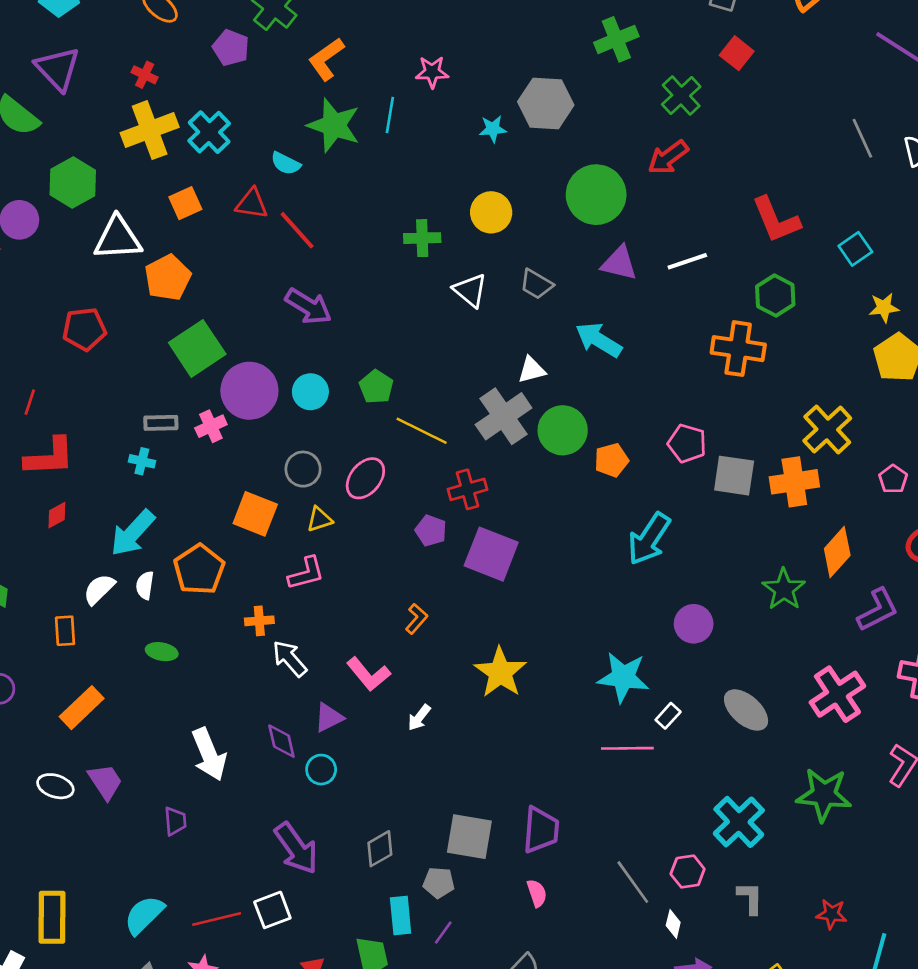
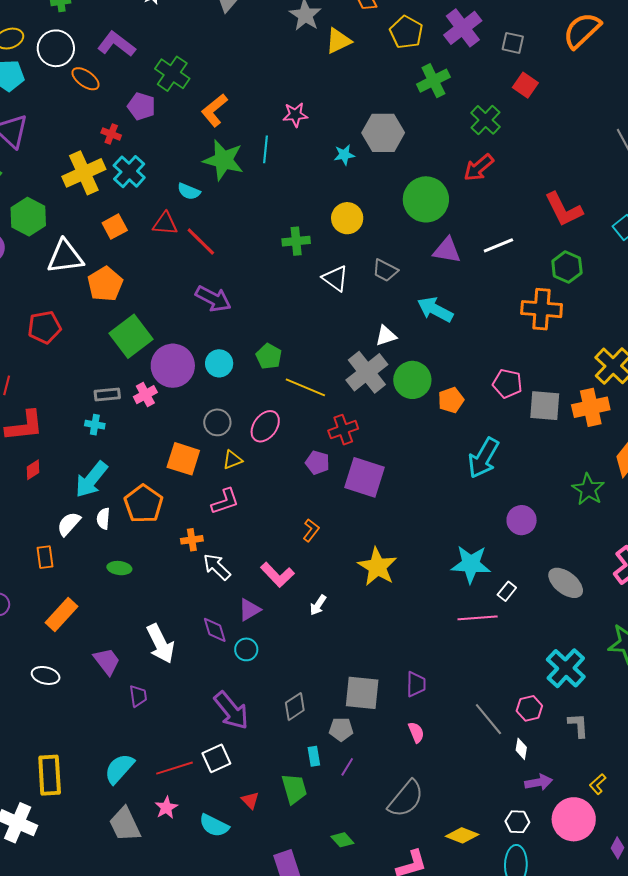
red cross: (145, 75) -> (111, 134), moved
purple trapezoid: (105, 782) -> (107, 661), moved
purple trapezoid: (541, 830) -> (416, 684), size x0.7
cyan rectangle: (401, 916) -> (314, 756), size x0.7

